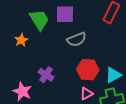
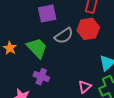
green trapezoid: (39, 20) -> (37, 48), moved
red hexagon: (88, 70) -> (88, 29), moved

